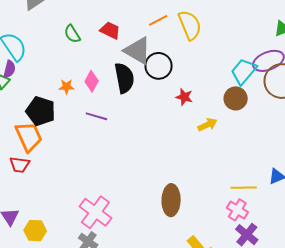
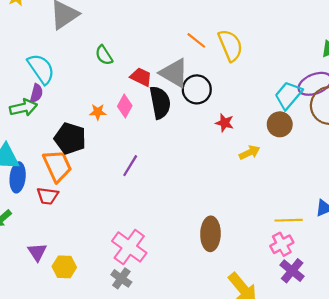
orange line: (158, 20) -> (196, 40), turned 66
red trapezoid: (110, 30) -> (141, 77), moved
purple line: (96, 116) -> (130, 166), moved, turned -75
pink cross: (237, 210) -> (282, 244), turned 30

